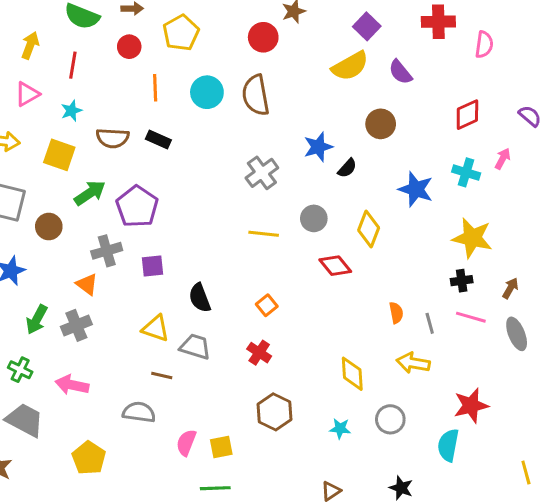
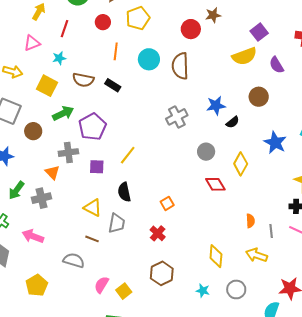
yellow line: (264, 234) -> (128, 155), moved, turned -66
gray trapezoid: (195, 347) -> (117, 223), turned 75
yellow square: (221, 447) -> (124, 291), turned -35

